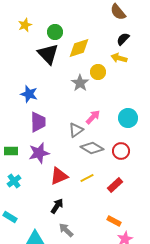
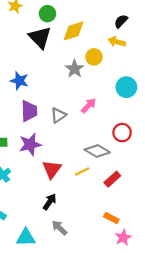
cyan circle: (128, 118) -> (126, 87), moved
gray triangle: (76, 130) -> (58, 115), moved
gray diamond: (92, 148) -> (97, 151), moved
red circle: (121, 151) -> (122, 133), moved
red triangle: (59, 176) -> (52, 169), turned -30

